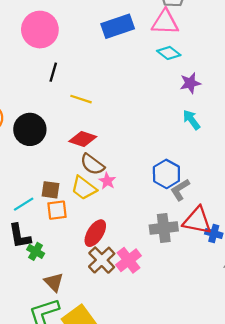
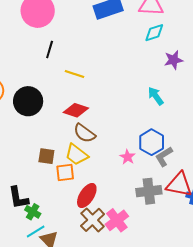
cyan diamond: (169, 53) -> (154, 33), turned -55
cyan arrow: (191, 120) -> (156, 96), moved
pink star: (107, 181) -> (128, 157), moved
cyan line: (24, 204) -> (36, 232), moved
orange square: (57, 210) -> (65, 172), moved

